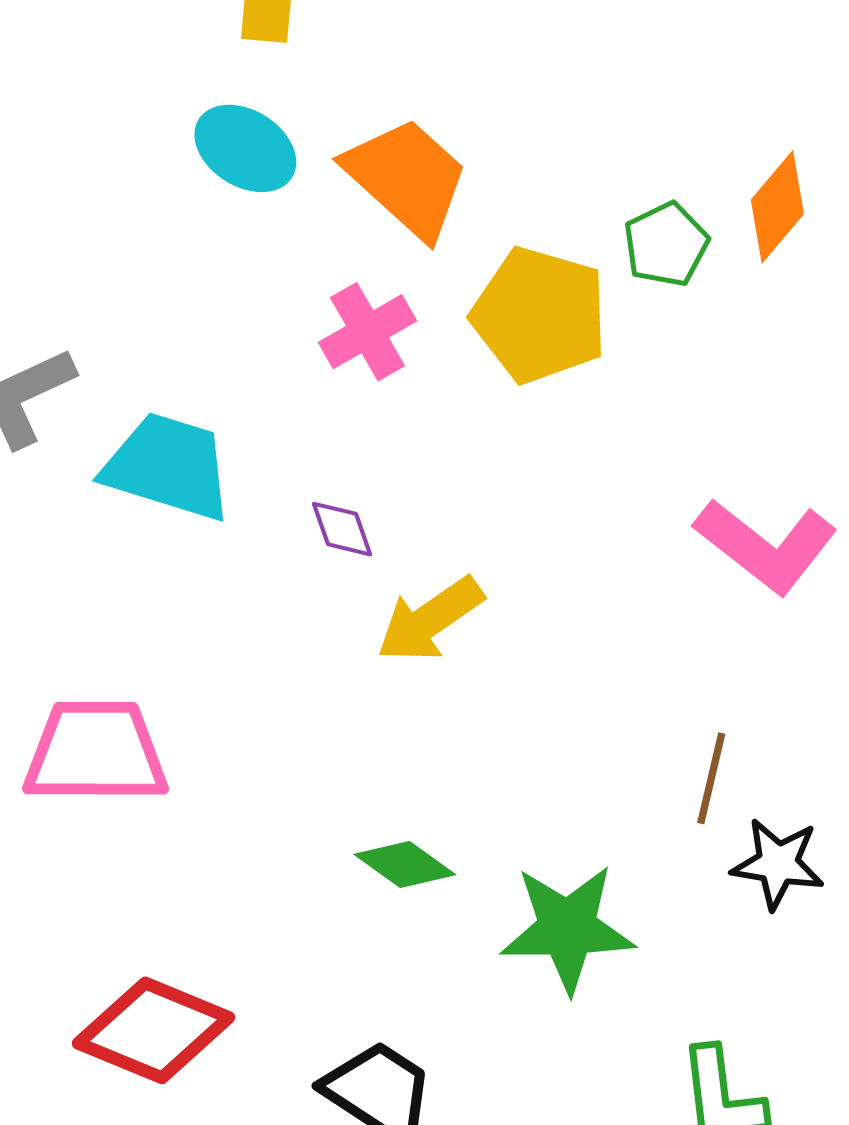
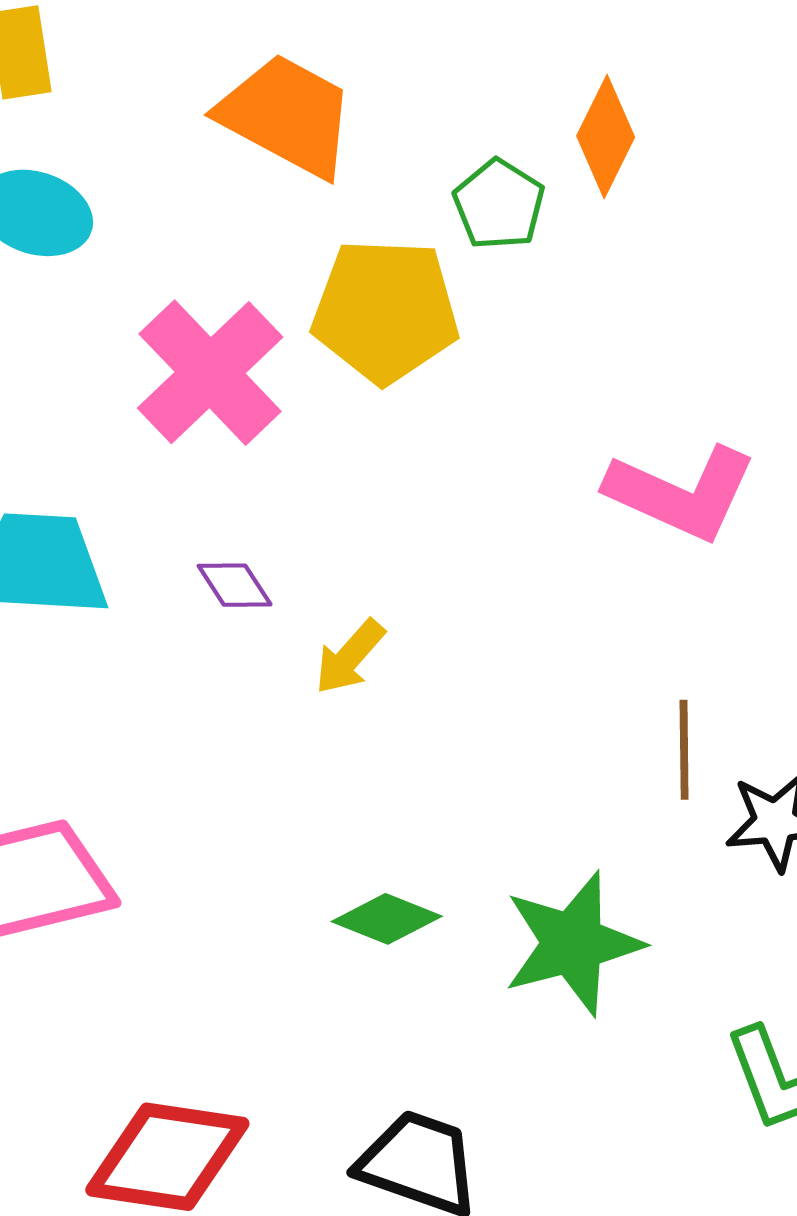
orange trapezoid: (407, 178) -> (287, 115), moved
pink cross: (367, 332) -> (210, 373), size x1.5
yellow arrow: (430, 620) -> (350, 657), size x0.7

